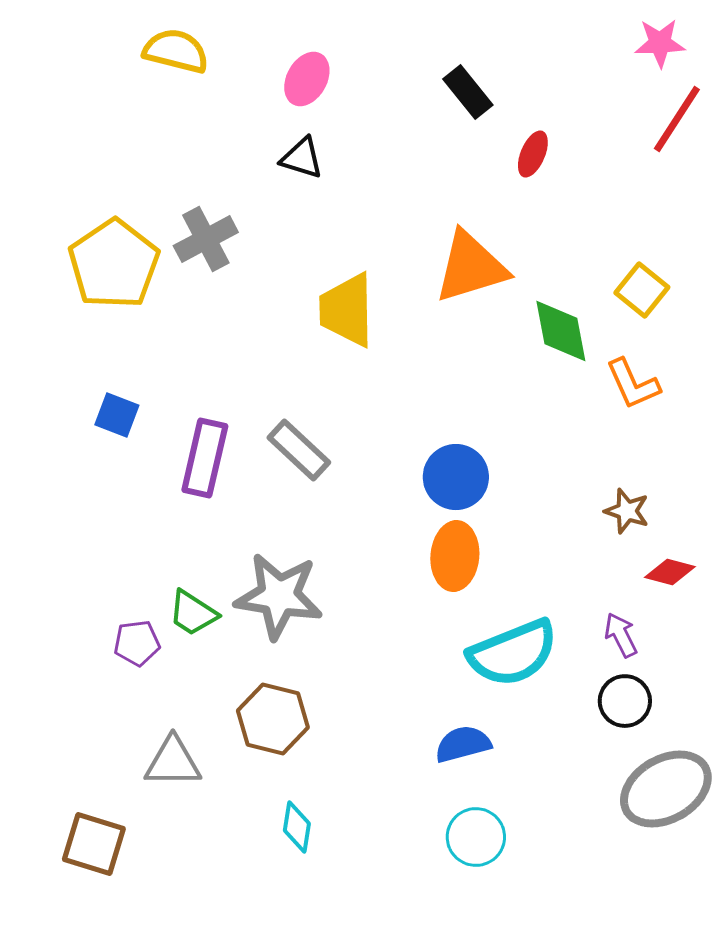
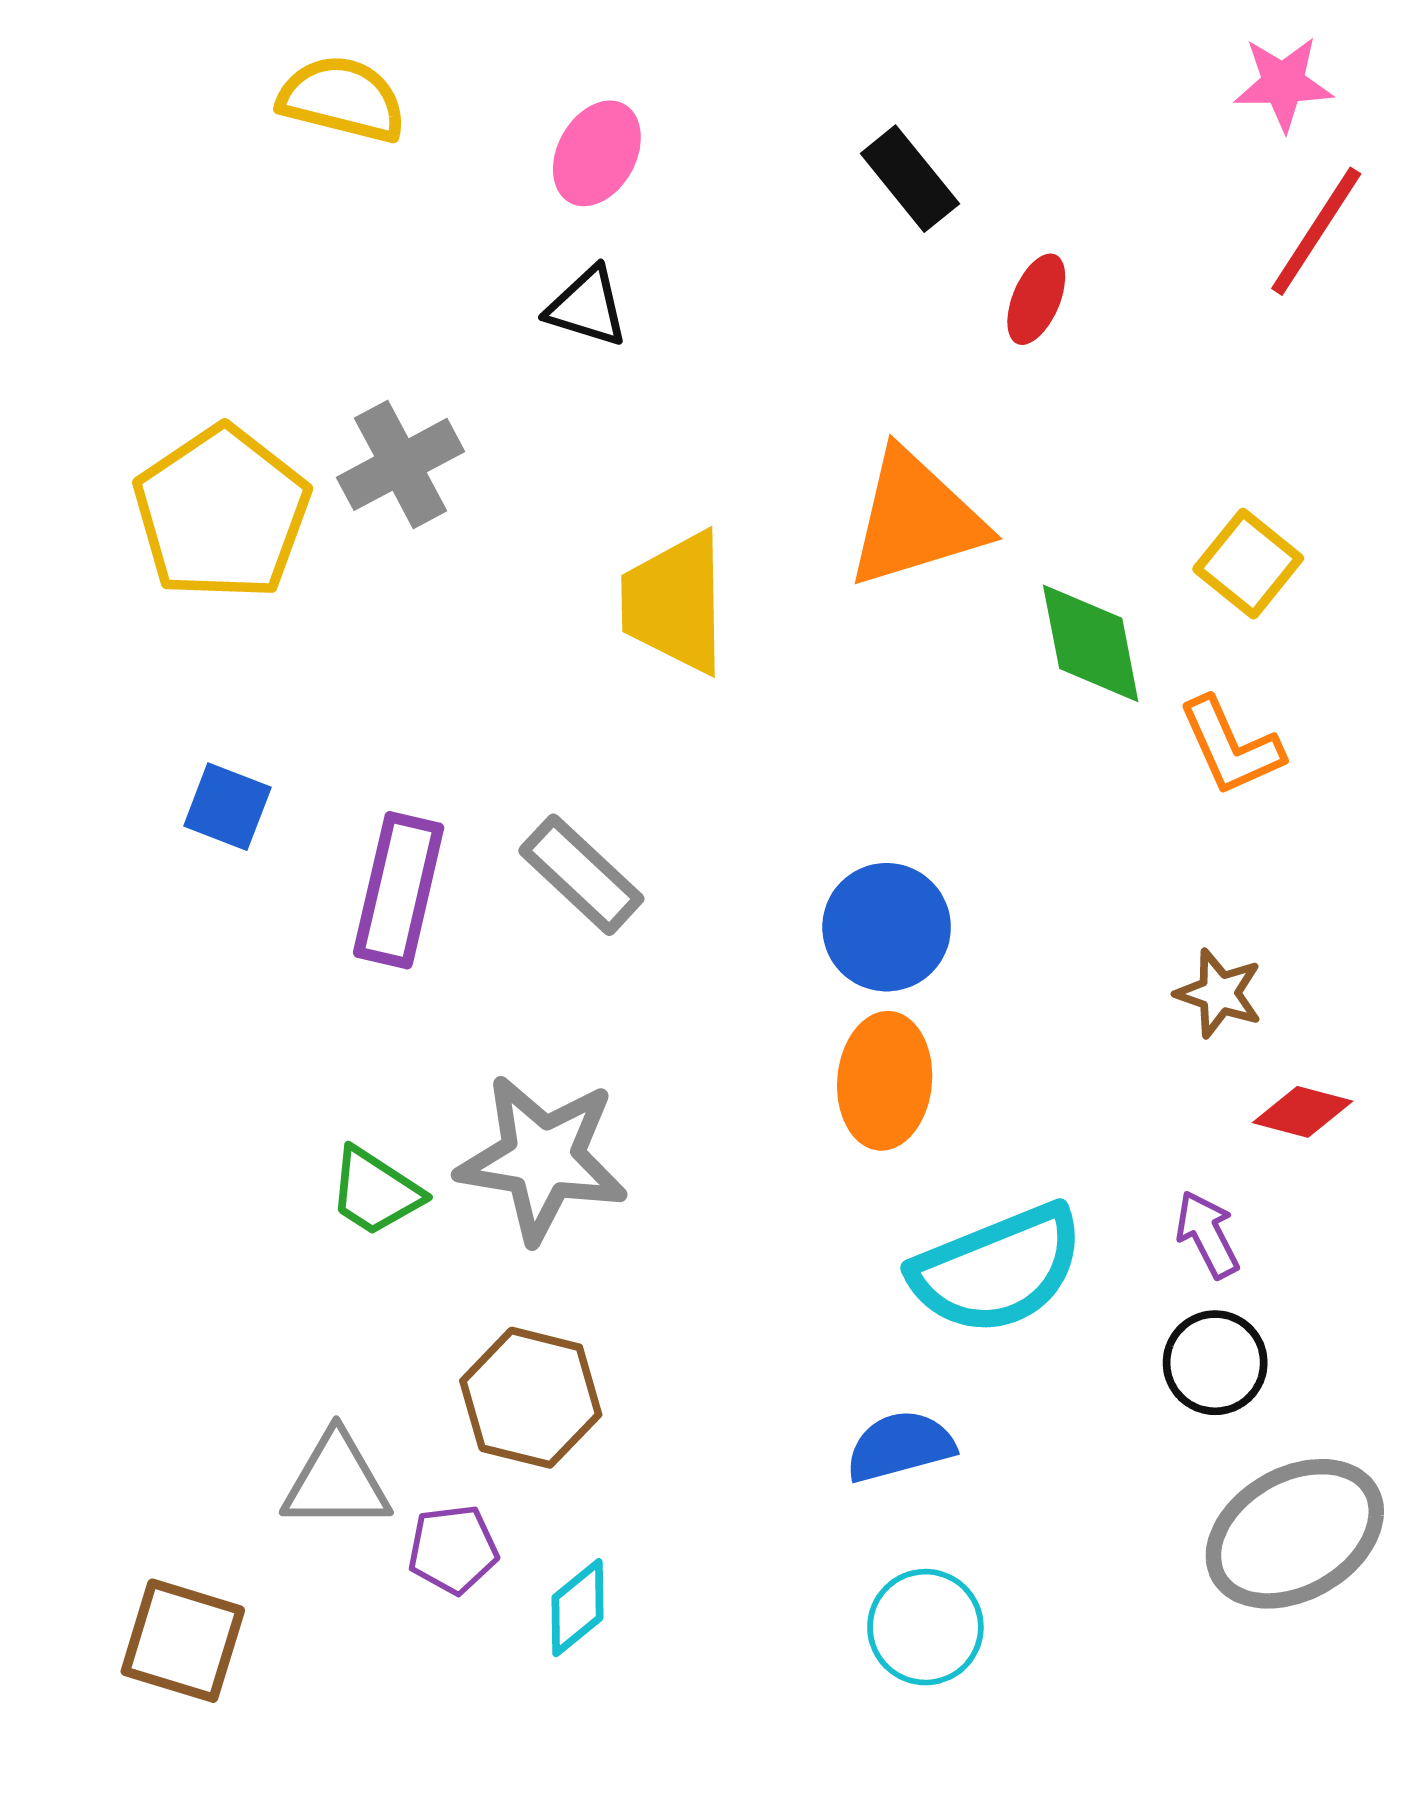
purple pentagon: (137, 643) -> (453, 1549), moved
cyan diamond: (297, 827) -> (577, 1608), turned 42

